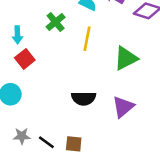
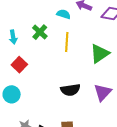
cyan arrow: (17, 35) -> (13, 37), moved

